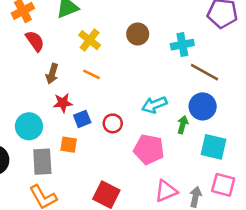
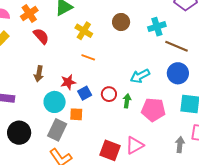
brown arrow: (52, 74) -> (39, 74), moved
green arrow: (183, 125) -> (127, 101), moved
cyan circle: (29, 126) -> (55, 102), moved
pink pentagon: (149, 149) -> (153, 110), moved
gray rectangle: (42, 162) -> (57, 130), turned 35
pink triangle: (166, 191) -> (135, 145), moved

